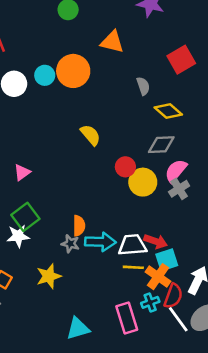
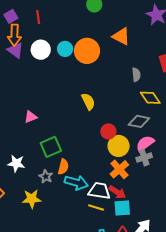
green square: (25, 217) -> (51, 147), moved
gray star: (70, 244) -> (46, 176), moved
orange cross: (158, 277) -> (119, 169), moved

